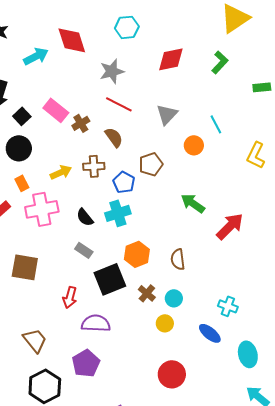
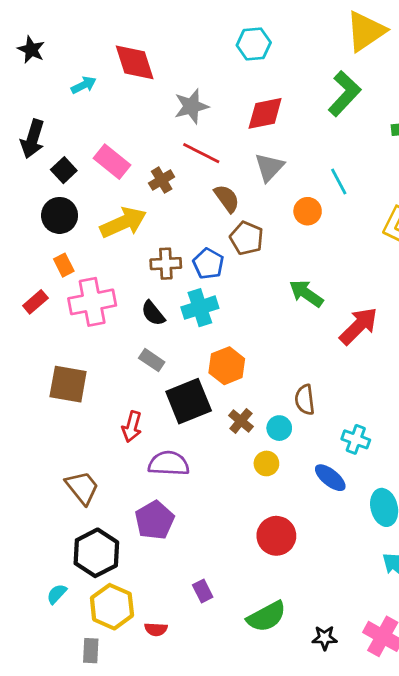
cyan hexagon: (127, 27) -> (254, 44), moved
cyan arrow: (36, 56) -> (84, 85), size x0.7
red diamond: (171, 59) -> (265, 113), moved
green L-shape: (220, 62) -> (344, 94), size x1.4
brown cross: (81, 123) -> (162, 180), moved
brown semicircle: (114, 137) -> (227, 198), moved
brown pentagon: (151, 164) -> (247, 238), turned -30
brown cross: (94, 166) -> (166, 264), moved
yellow arrow: (61, 172) -> (123, 223), moved, size x1.5
brown semicircle: (178, 259) -> (305, 400), moved

